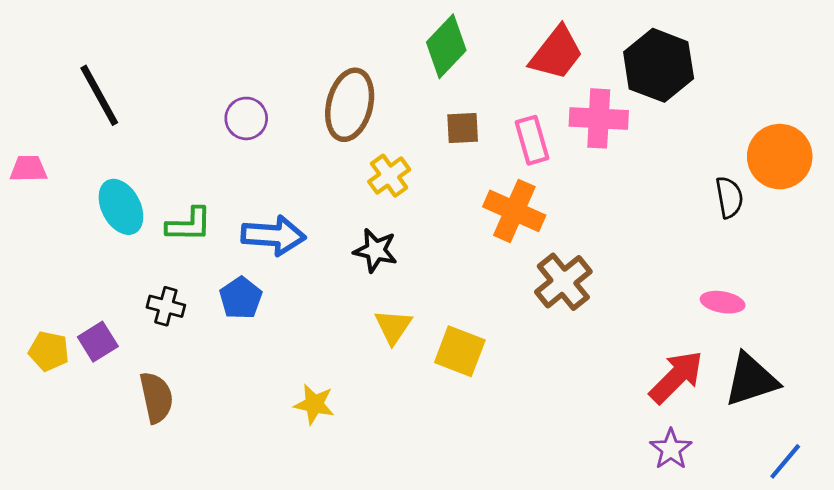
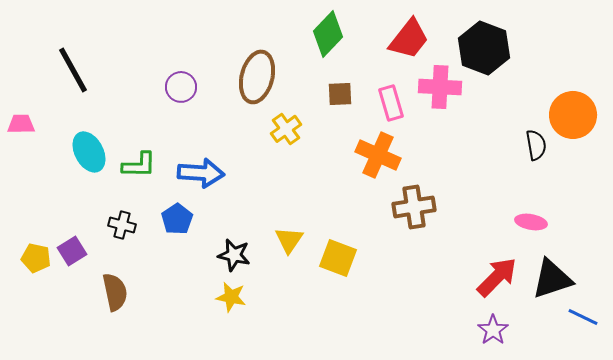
black star: (375, 250) -> (234, 255), moved
brown cross: (563, 282) -> (414, 207), turned 30
blue line: (785, 461) -> (583, 317), moved, turned 76

